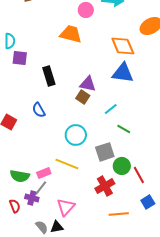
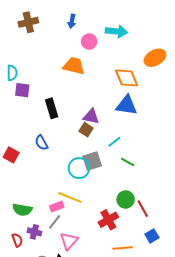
gray square: (105, 152) -> (92, 161), moved
pink rectangle: (44, 173) -> (57, 207), moved
gray line: (41, 188) -> (55, 222), moved

